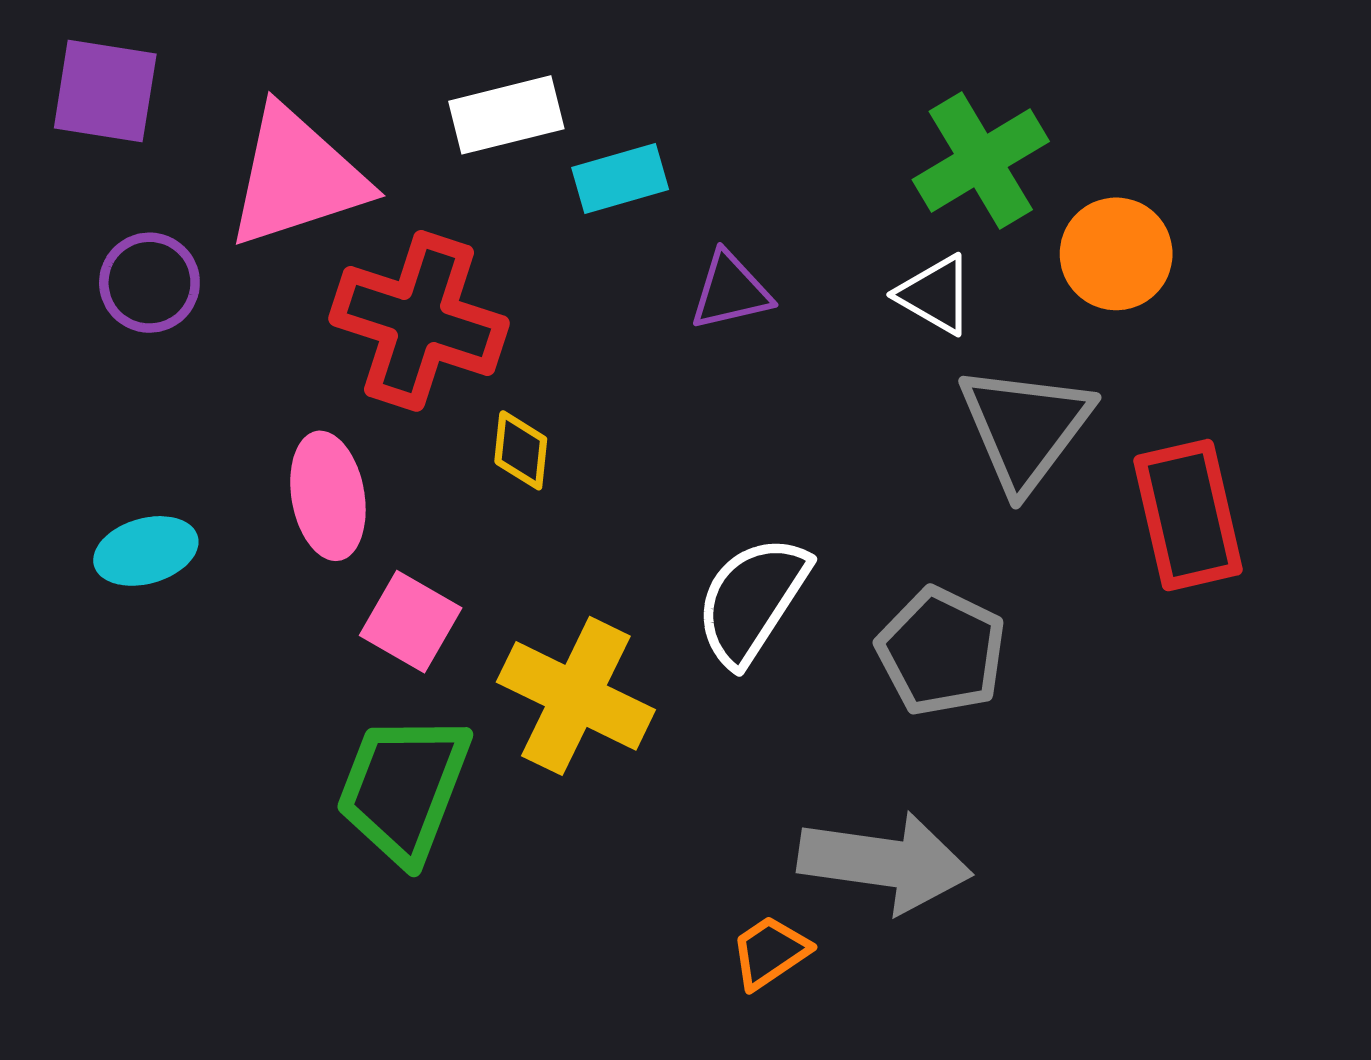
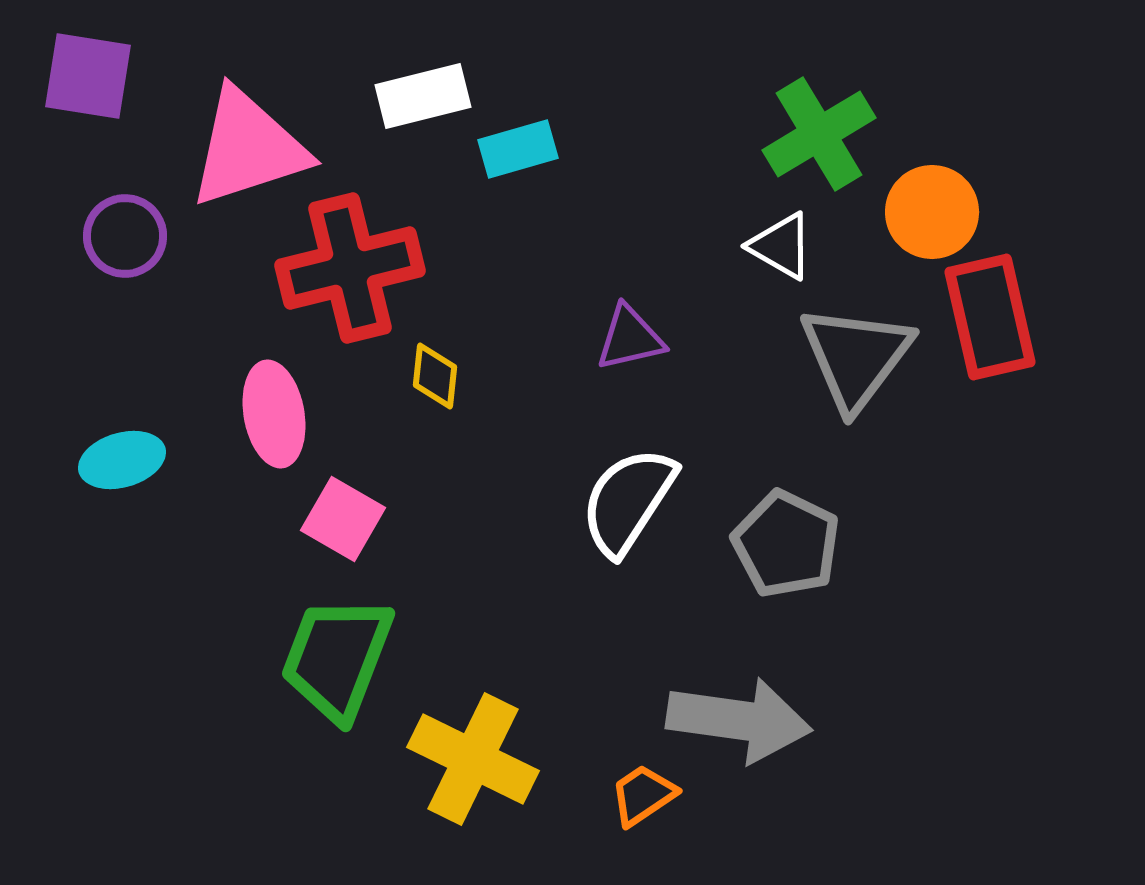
purple triangle: (730, 291) -> (630, 338), moved
red cross: (419, 321) -> (350, 268), turned -32
red rectangle: (1188, 515) -> (990, 317), moved
yellow cross: (576, 696) -> (473, 759), moved

